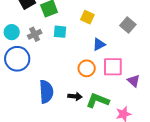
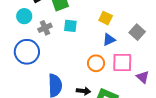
yellow square: (87, 17) -> (106, 18), moved
gray square: (128, 25) -> (137, 32), moved
cyan circle: (12, 32) -> (24, 16), moved

